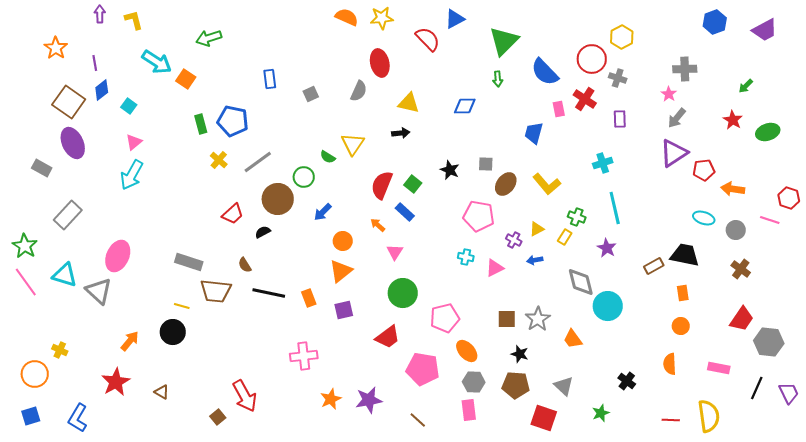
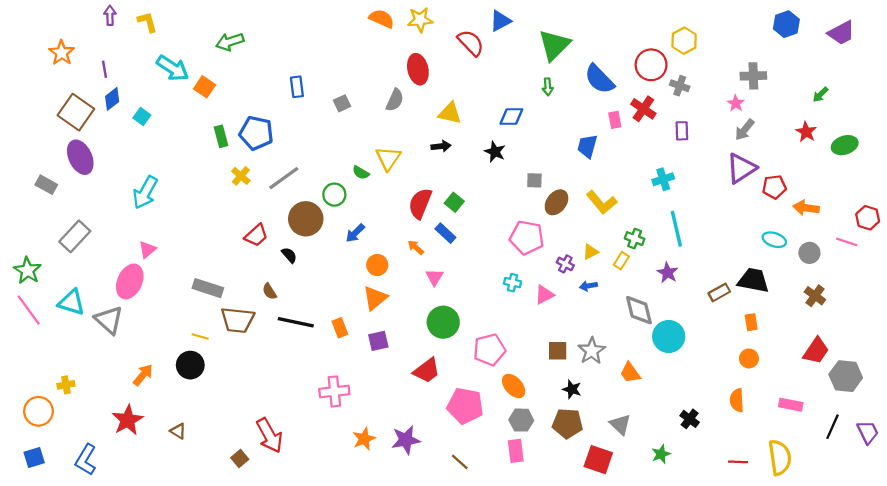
pink triangle: (134, 142) -> (147, 250), moved
black star: (450, 170) -> (495, 152), moved
black semicircle: (263, 232) -> (289, 255), turned 77
yellow cross: (60, 350) -> (66, 385), turned -35

